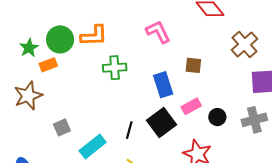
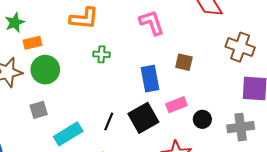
green circle: (60, 39) -> (45, 70), moved
brown cross: (245, 44) -> (240, 47), turned -36
green cross: (115, 68) -> (101, 54), size x0.7

